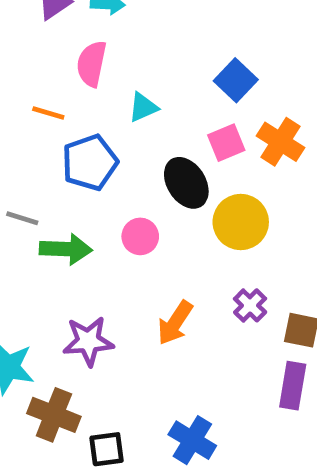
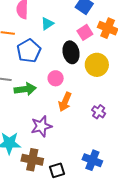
black ellipse: (186, 183) -> (71, 52), turned 30
purple cross: (250, 305) -> (99, 112), moved
orange arrow: (175, 323) -> (65, 102), moved

